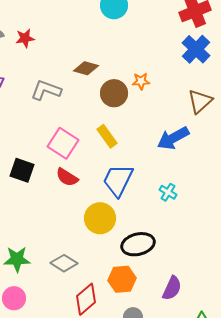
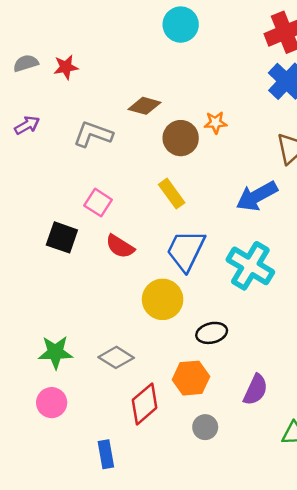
pink square: (63, 143) -> (98, 203), moved, size x0.7
cyan cross: (168, 192) -> (250, 266), size x2.0
black ellipse: (138, 244) -> (212, 333), size x0.7

